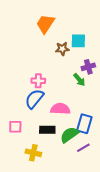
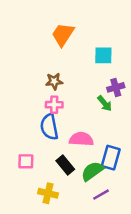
brown star: (62, 49) -> (54, 81), moved
blue semicircle: (34, 99) -> (49, 127), turned -50
black rectangle: (47, 130) -> (65, 165), turned 49
purple line: (83, 148) -> (101, 195), moved

